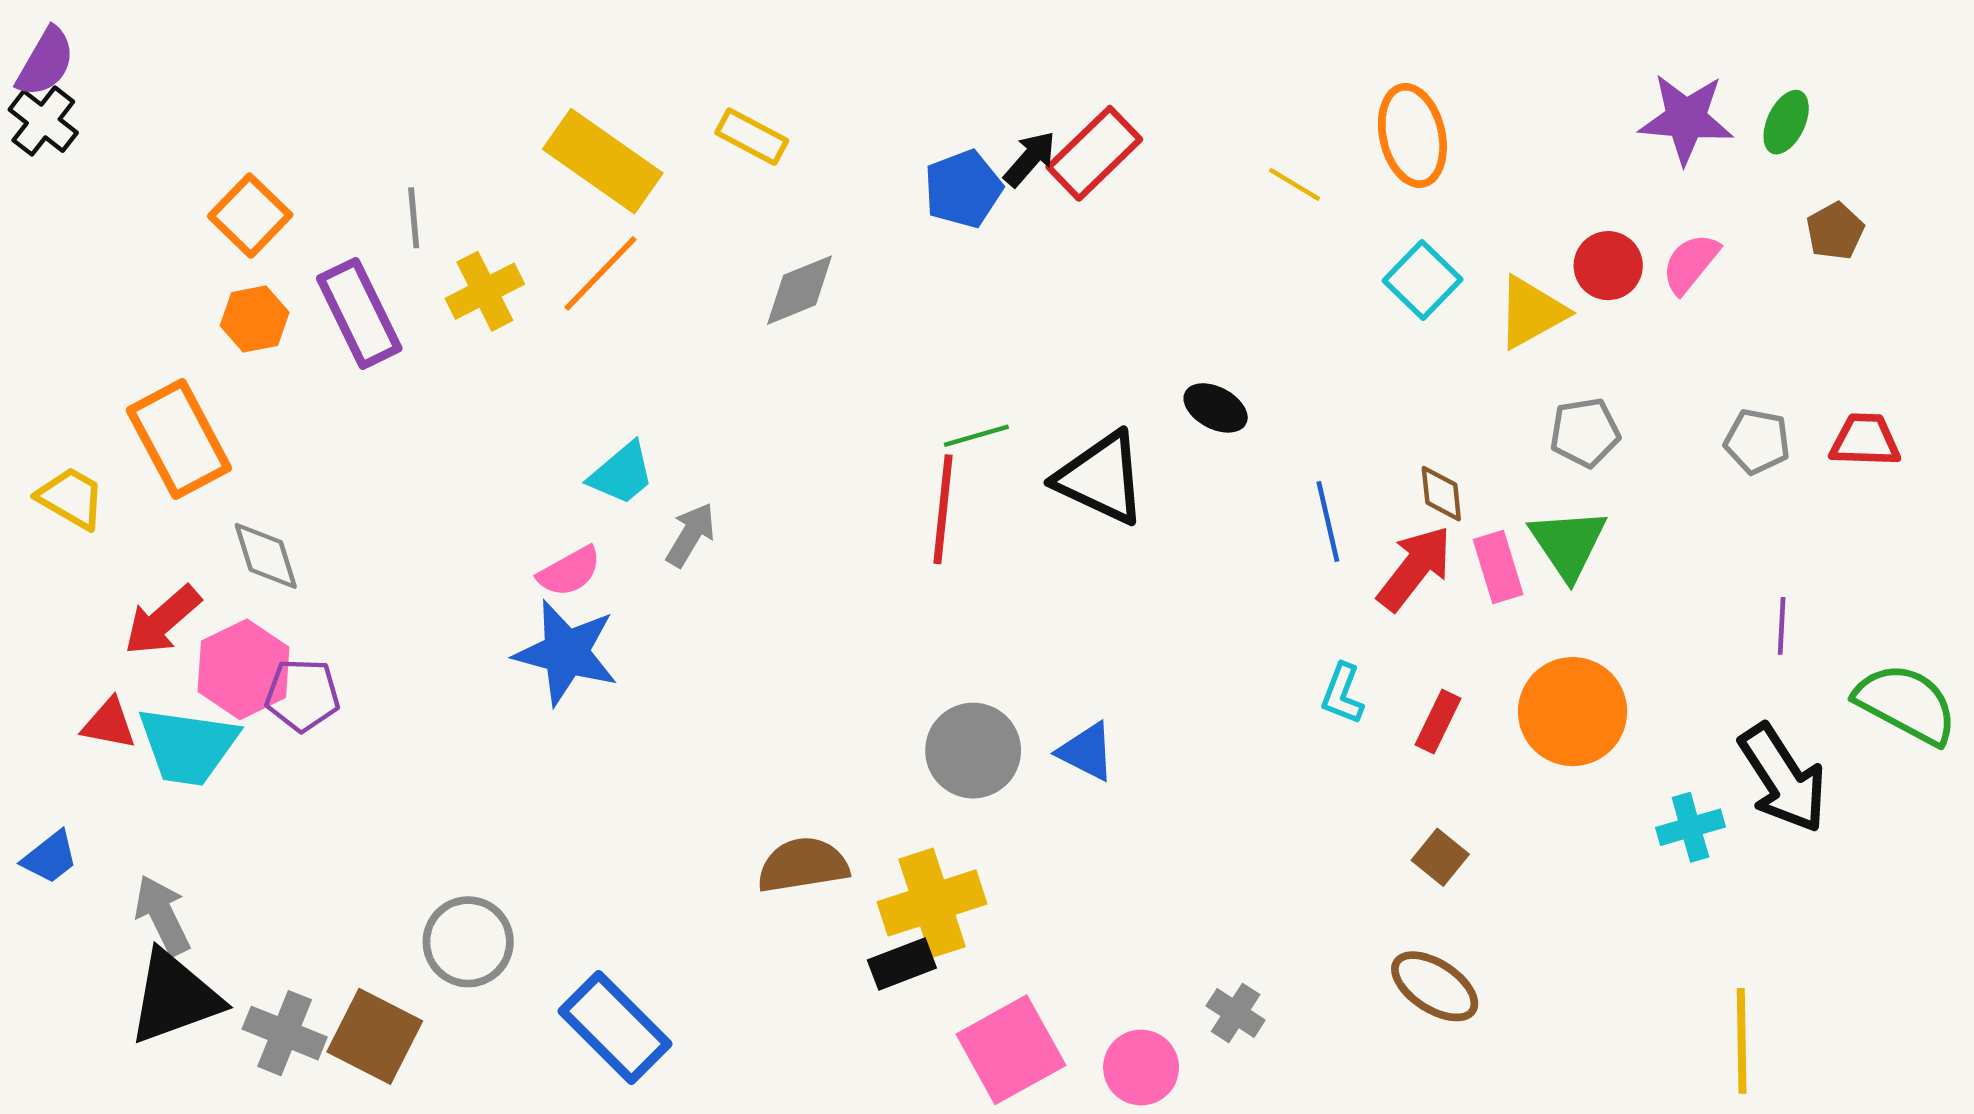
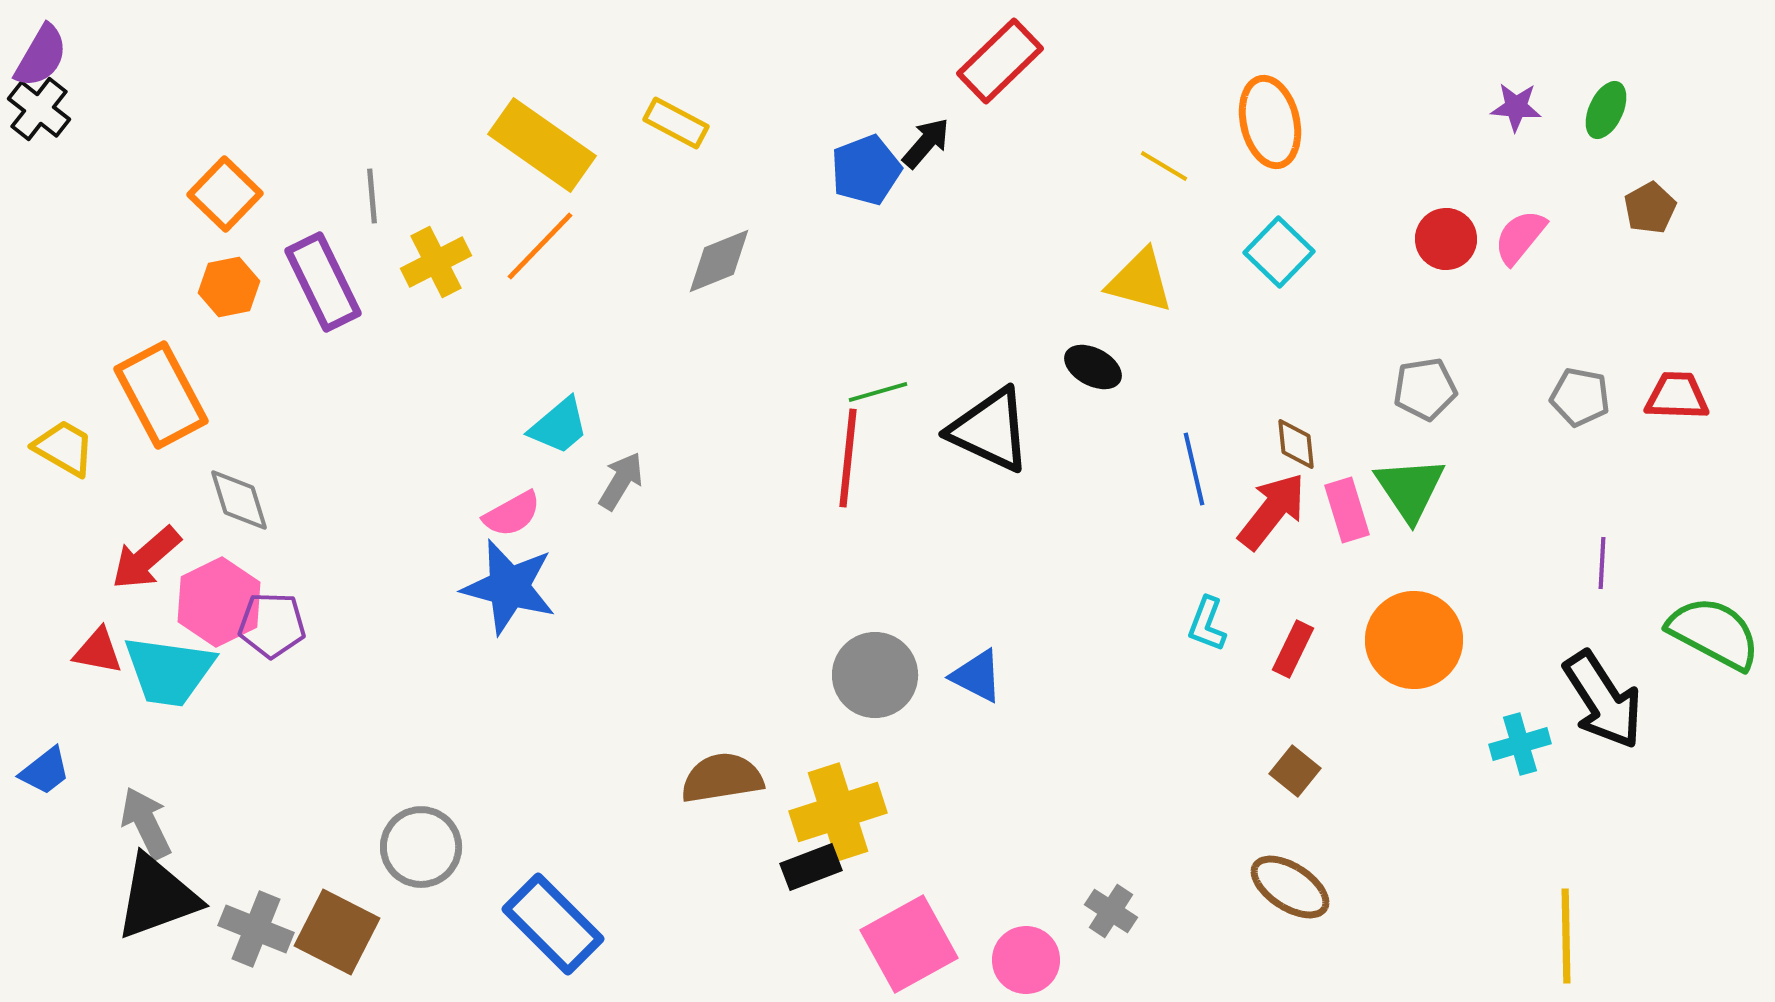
purple star: (1686, 119) -> (1516, 107), size x0.6
red rectangle: (1094, 153) -> (1000, 61), moved
yellow triangle: (1531, 312) -> (1140, 281), moved, turned 44

